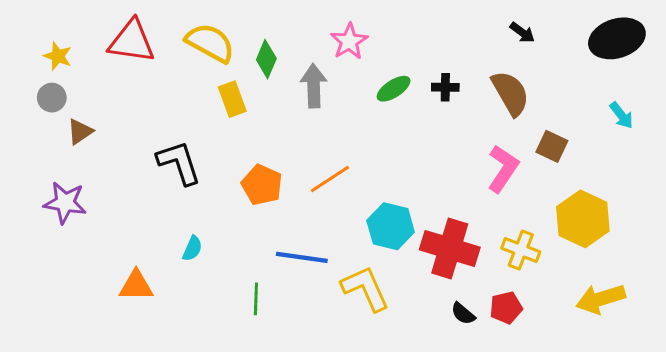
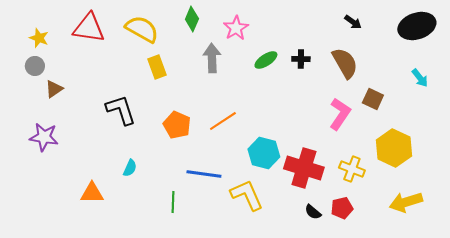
green diamond: (266, 59) -> (192, 19), moved

